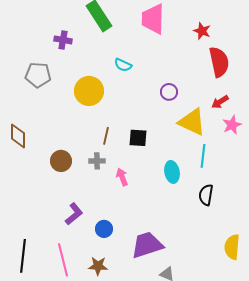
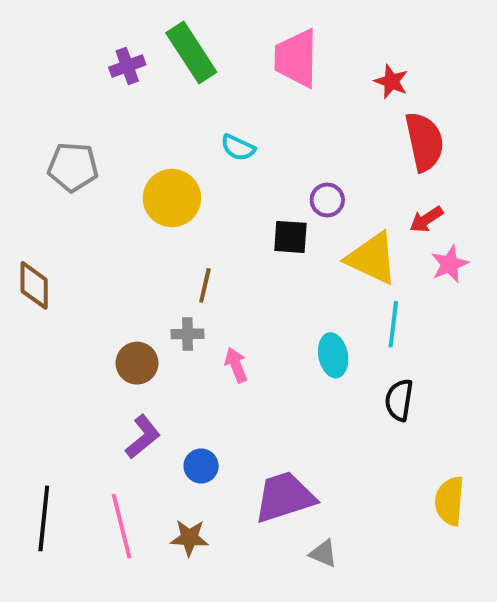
purple cross: (63, 40) -> (127, 66), moved, turned -30
black square: (138, 138) -> (290, 237), moved
brown circle: (61, 161) -> (137, 363), moved

